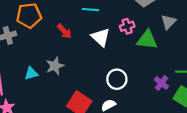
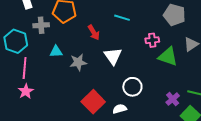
white triangle: (101, 37) -> (113, 56), moved
cyan triangle: (31, 73) -> (56, 52), moved

